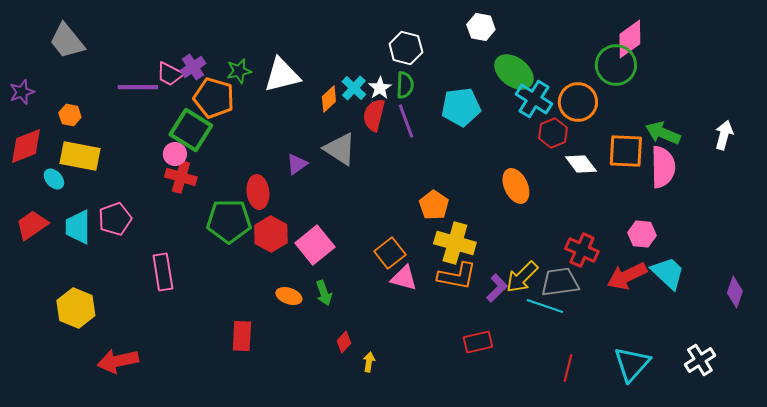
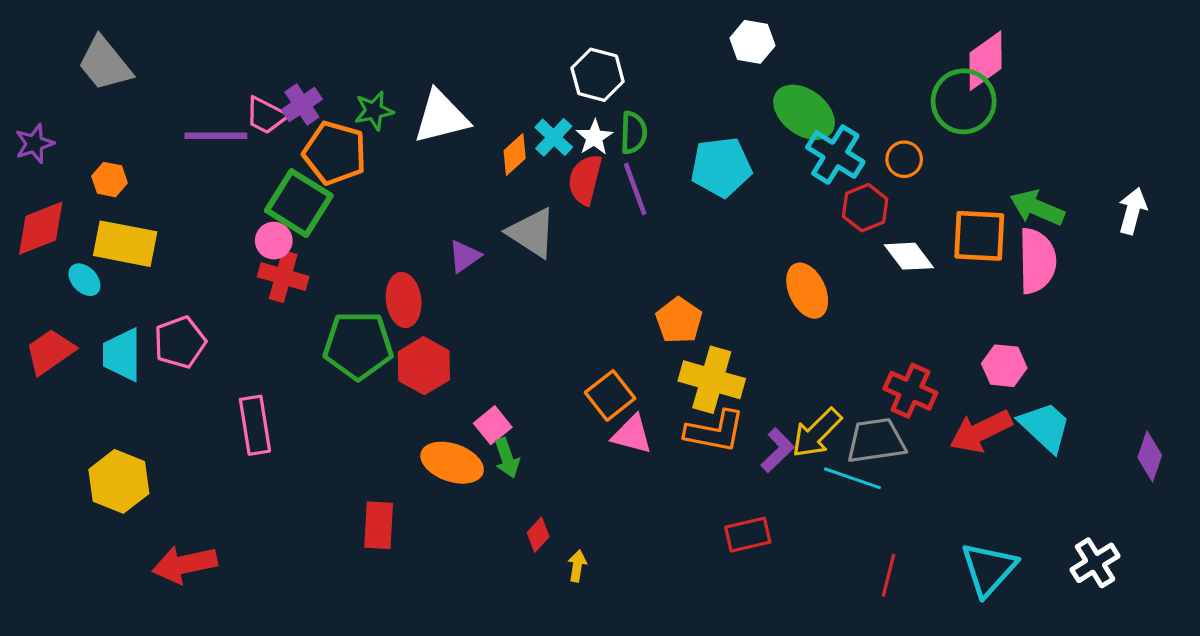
white hexagon: (406, 48) -> (598, 75), moved
orange circle: (578, 102) -> (904, 159), size x0.6
pink square: (315, 245) -> (493, 425), moved, size x0.6
orange ellipse: (289, 296) -> (452, 463), size x1.5

